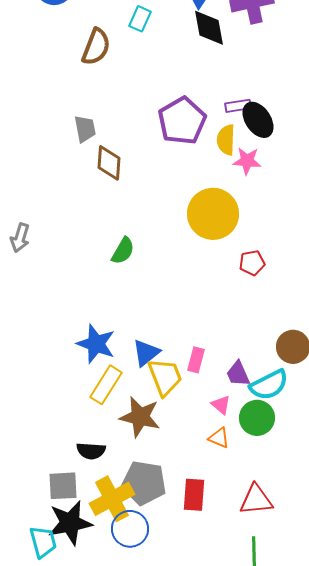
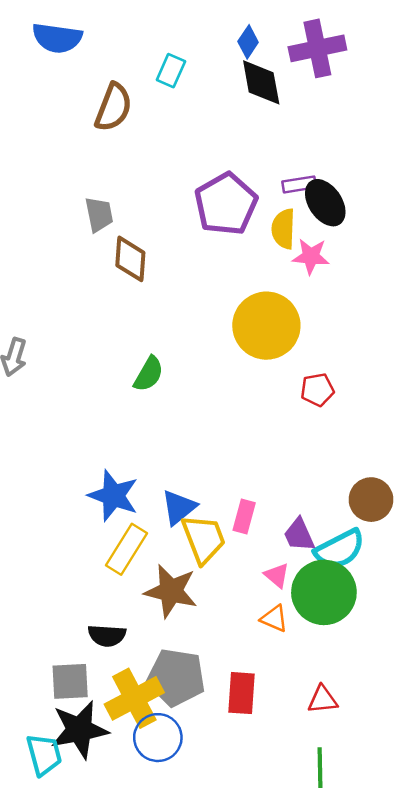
green circle: (257, 418) -> (324, 592), size x1.4
red triangle: (256, 500) -> (323, 700), size x0.7

